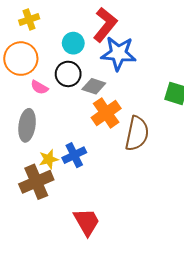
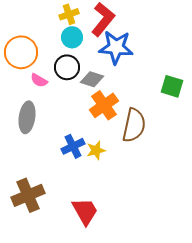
yellow cross: (29, 20) -> (69, 14), moved
yellow star: (49, 159) -> (96, 150), moved
brown cross: (36, 182) -> (28, 195), moved

